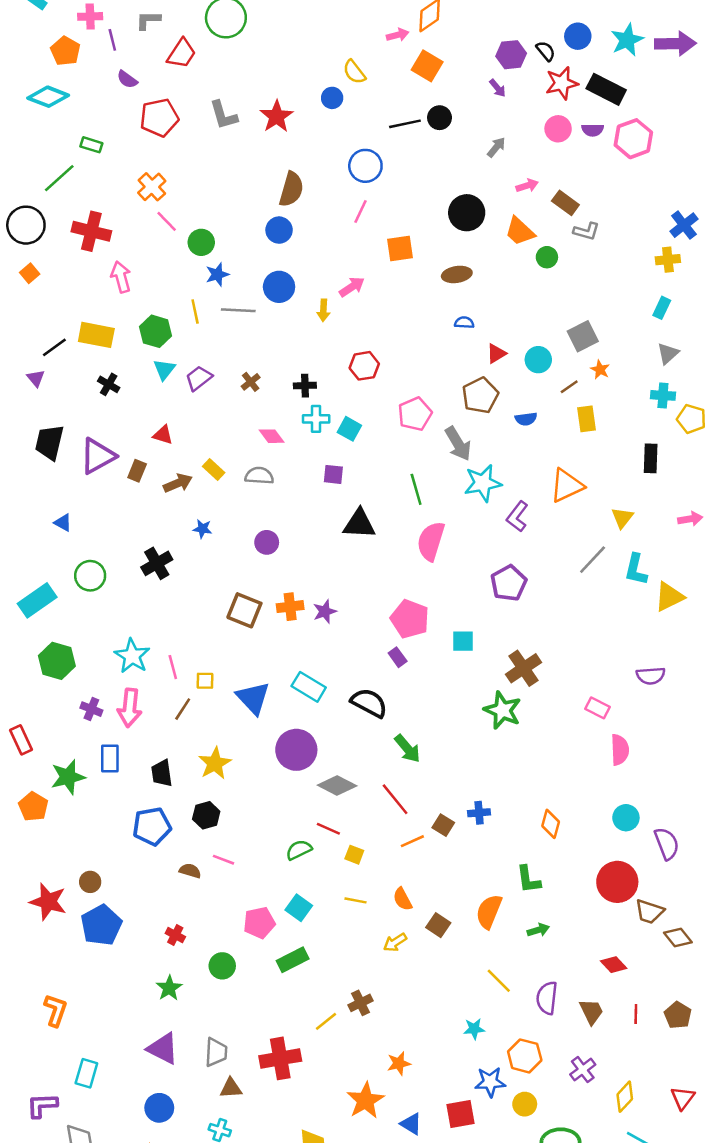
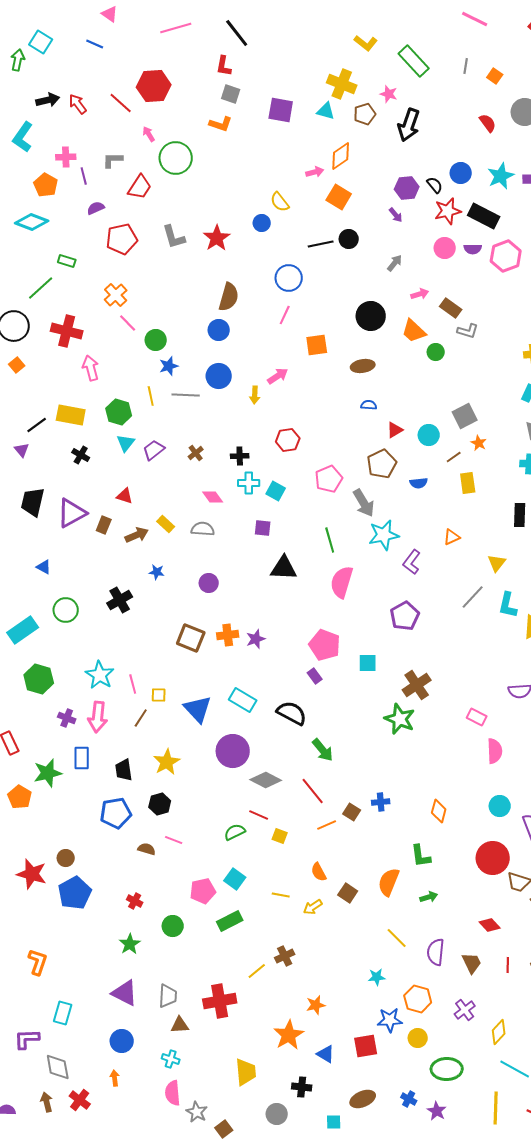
purple semicircle: (127, 79) -> (96, 208), turned 120
orange triangle: (567, 486) -> (452, 537), size x0.6
yellow line: (356, 900) -> (281, 895), moved

